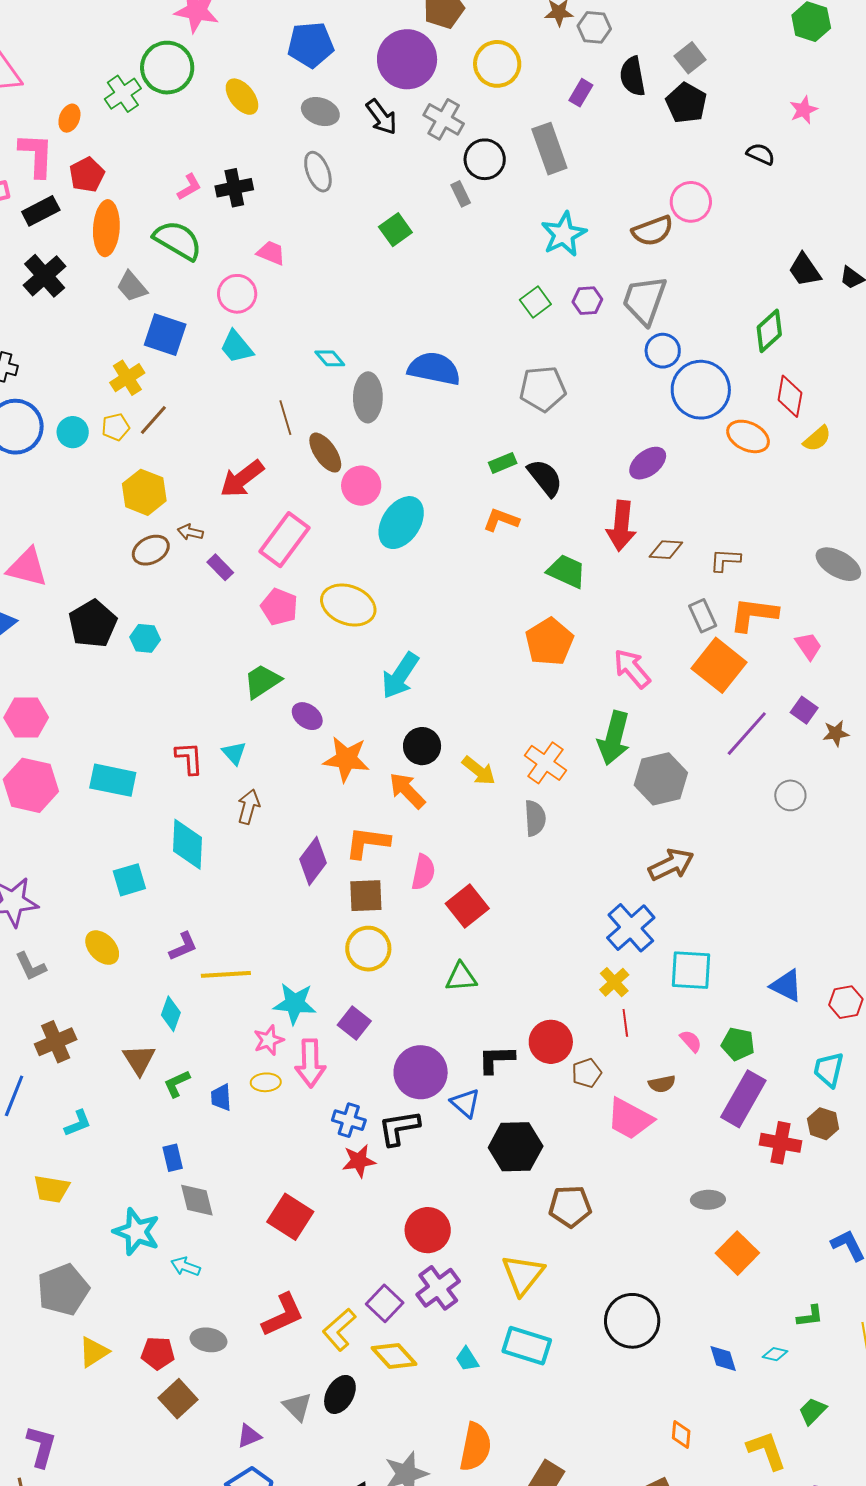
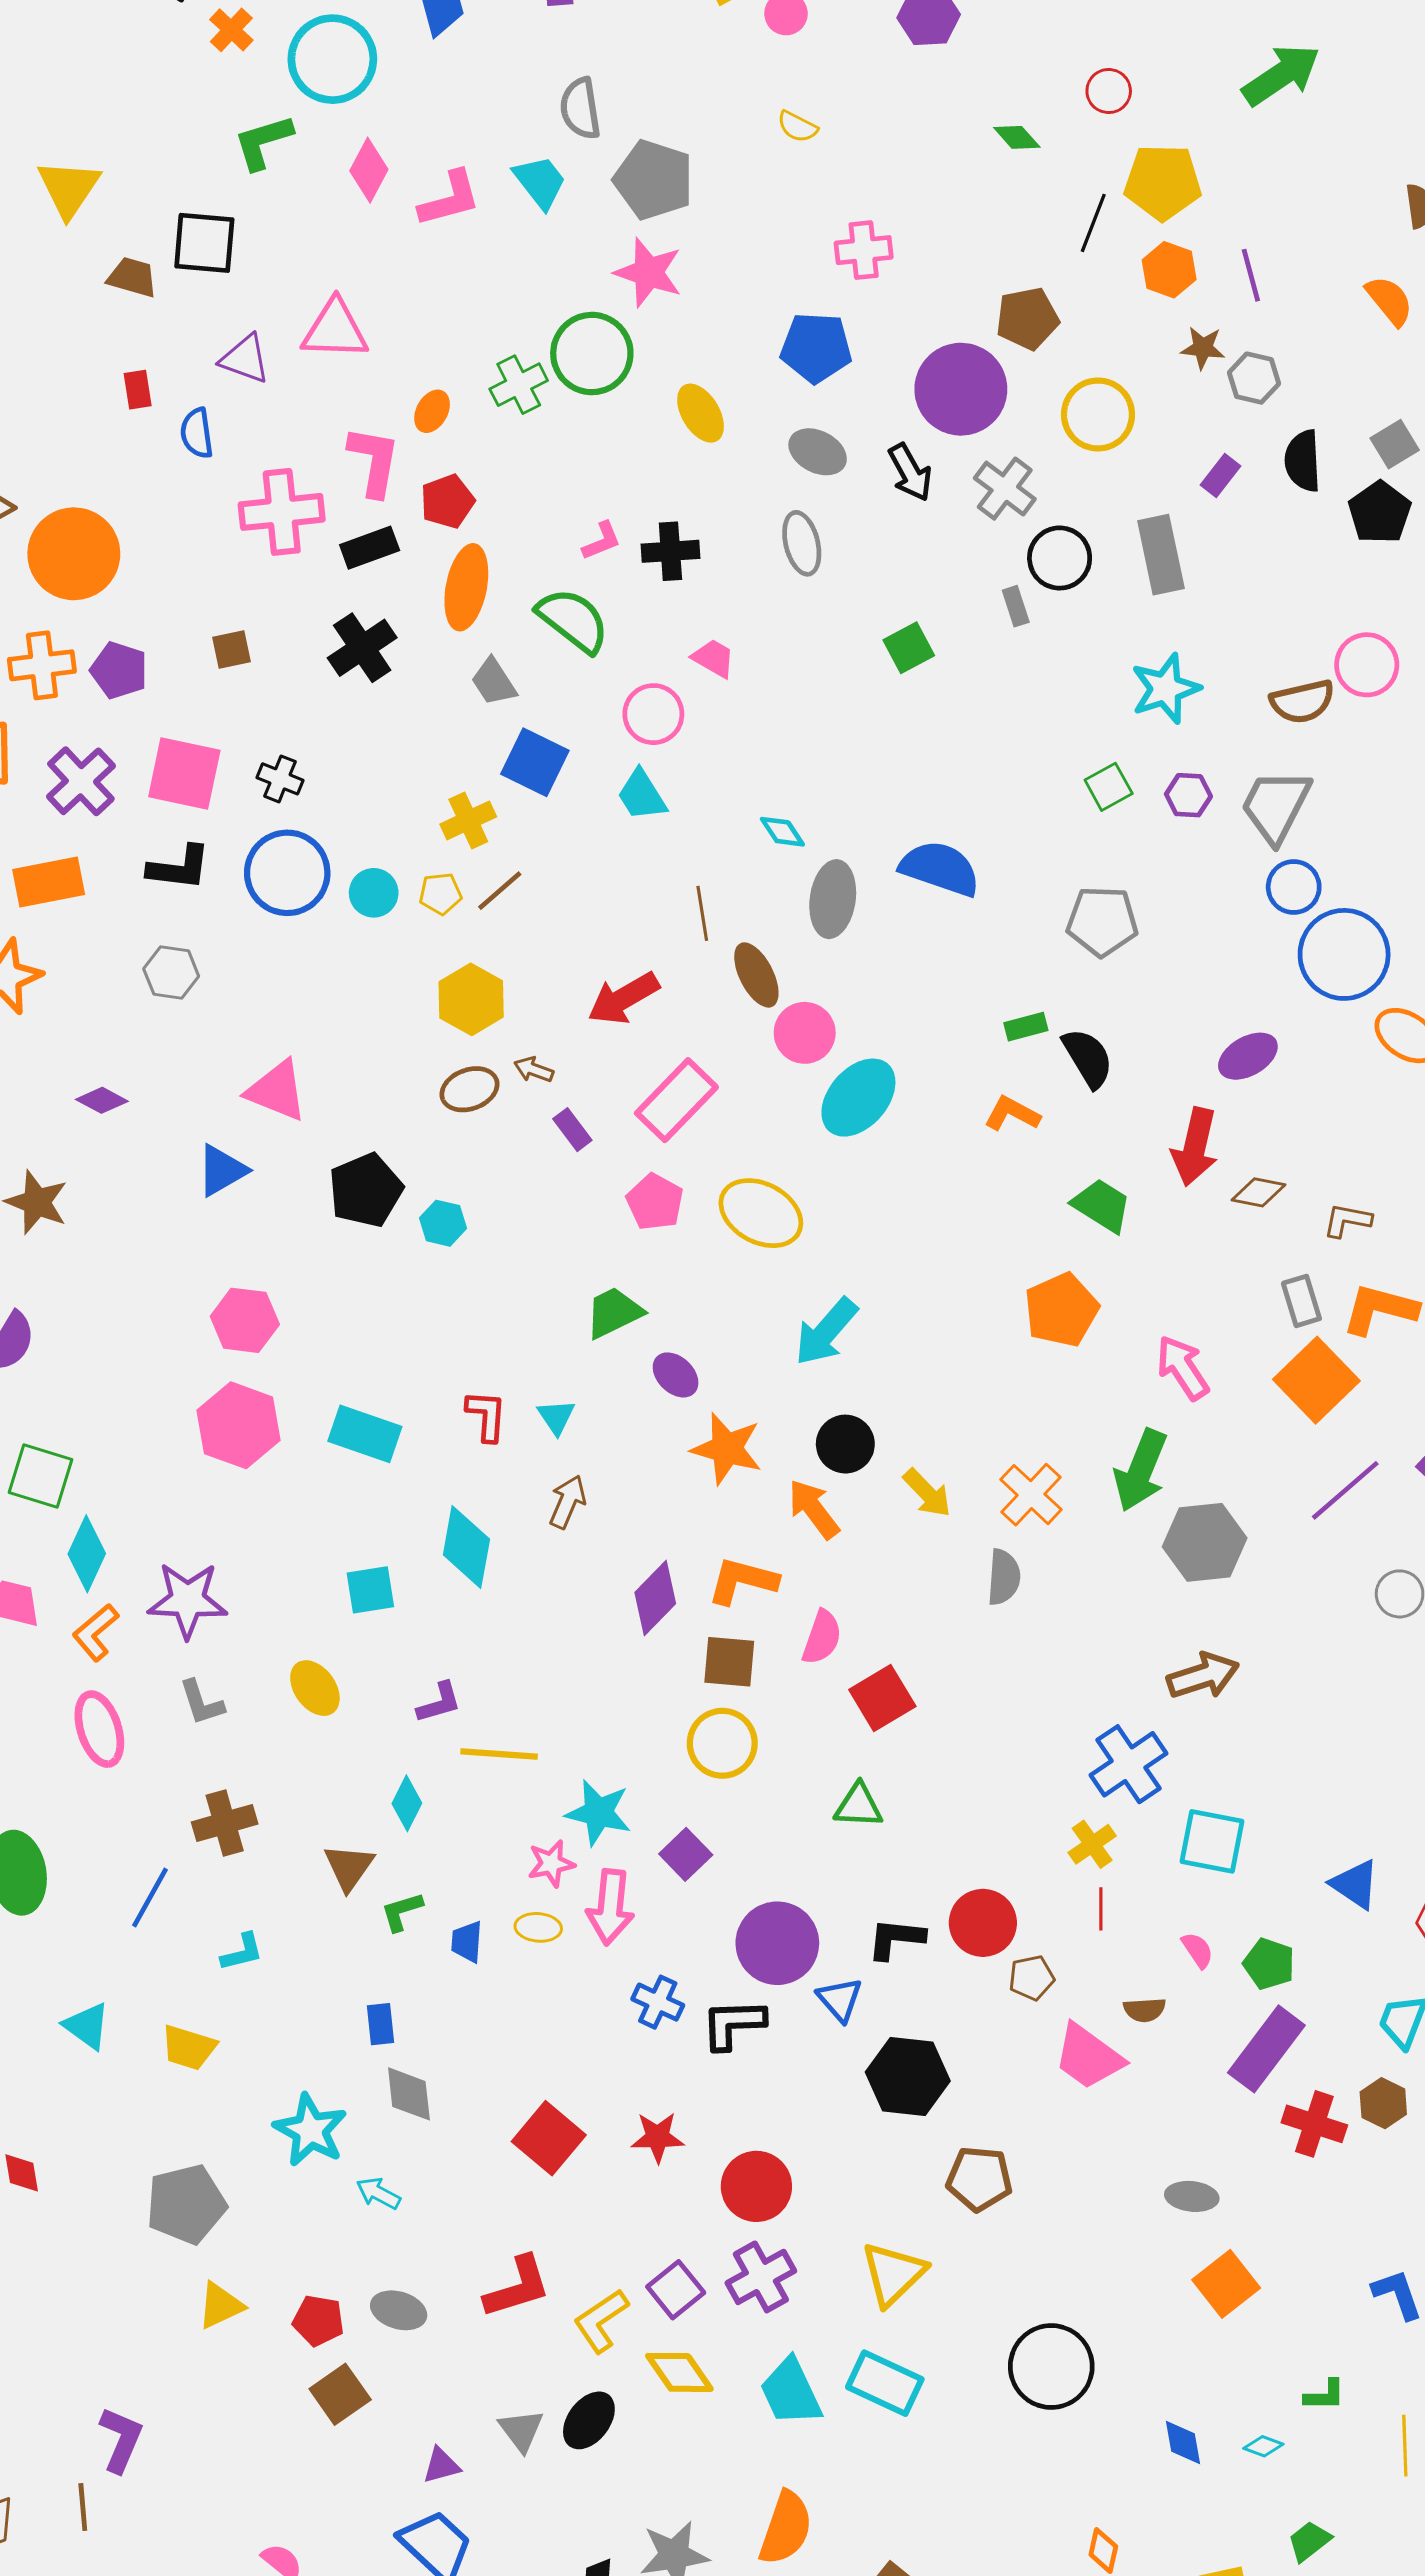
red star: (359, 1161) -> (658, 2137), moved
cyan trapezoid: (467, 1359) -> (791, 2392), size x1.8

